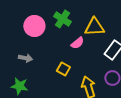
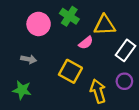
yellow square: (63, 69) -> (70, 71), size x1.5

